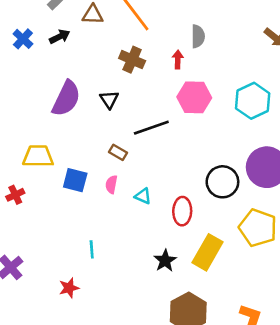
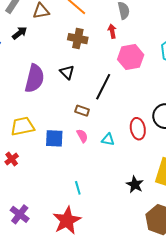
black line: (151, 128) -> (103, 87), turned -32
pink semicircle: (111, 184) -> (82, 136), turned 152
red ellipse: (182, 211) -> (138, 129), moved
red star: (69, 288) -> (67, 220), size x1.8

